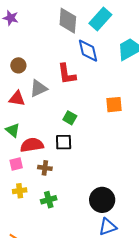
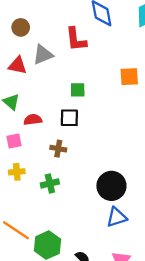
green square: (70, 118) -> (78, 90), turned -32
red semicircle: (32, 145) -> (33, 120), size x0.7
brown cross: (45, 168) -> (58, 149), moved

